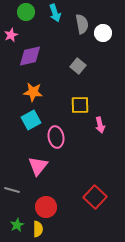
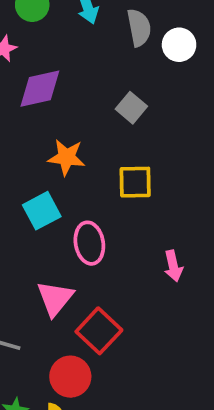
orange star: (33, 92) -> (67, 157), moved
pink arrow: (100, 125) -> (173, 266), moved
red square: (95, 197) -> (99, 331), moved

